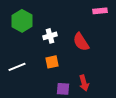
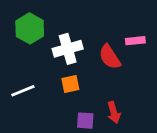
pink rectangle: (100, 11) -> (135, 41), moved
white cross: (50, 36) -> (68, 49), size x1.5

